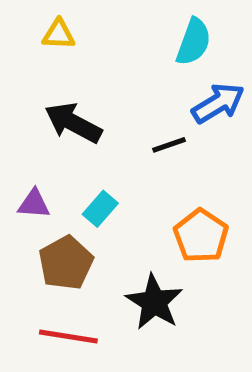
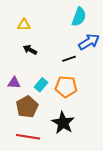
yellow triangle: (58, 34) -> (24, 25), moved
black arrow: (73, 123) -> (30, 50), size x0.6
orange pentagon: (201, 236) -> (66, 87), moved, turned -30

